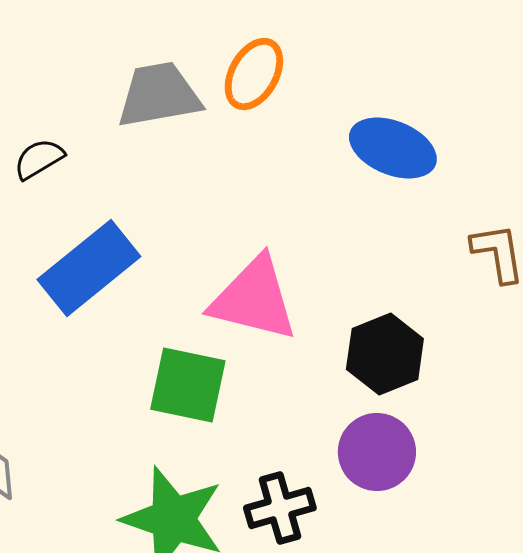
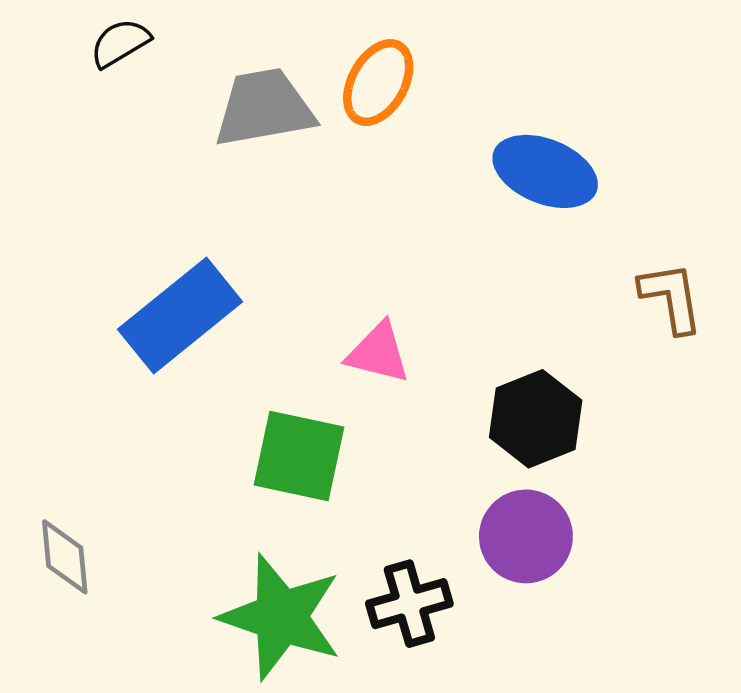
black semicircle: (39, 159) -> (120, 43), moved
pink triangle: (254, 299) -> (378, 353), size x0.6

